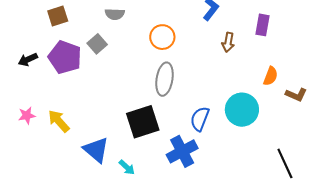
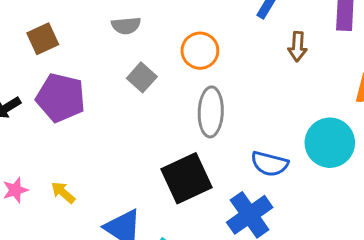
gray square: (97, 44) -> (142, 77), moved
blue semicircle: (200, 119) -> (270, 164), turned -90
yellow arrow: (59, 121) -> (63, 193), size x0.7

